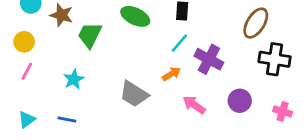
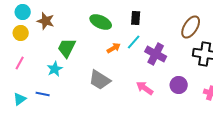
green trapezoid: (90, 35) -> (67, 48), moved
yellow circle: (24, 42) -> (21, 33), moved
orange arrow: (171, 74) -> (114, 48), moved
blue line: (67, 119) -> (43, 94), moved

